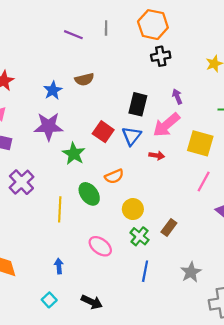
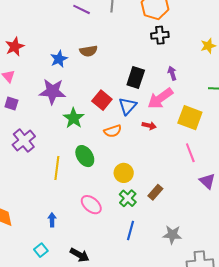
orange semicircle: (114, 176) -> (113, 131), moved
pink line: (204, 182) -> (190, 153), turned -54
gray star: (191, 272) -> (172, 235), turned 30

